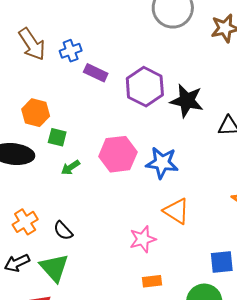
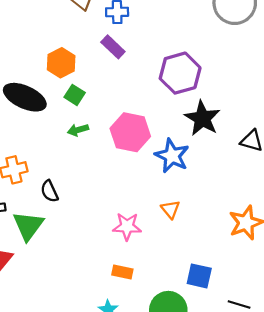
purple rectangle: (96, 73) -> (113, 47), moved
black star: (187, 101) -> (202, 118), moved
orange triangle: (176, 211) -> (170, 209), size x0.7

